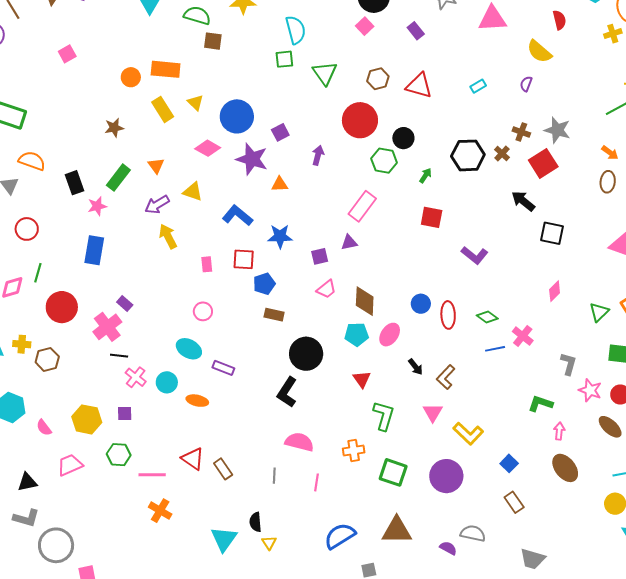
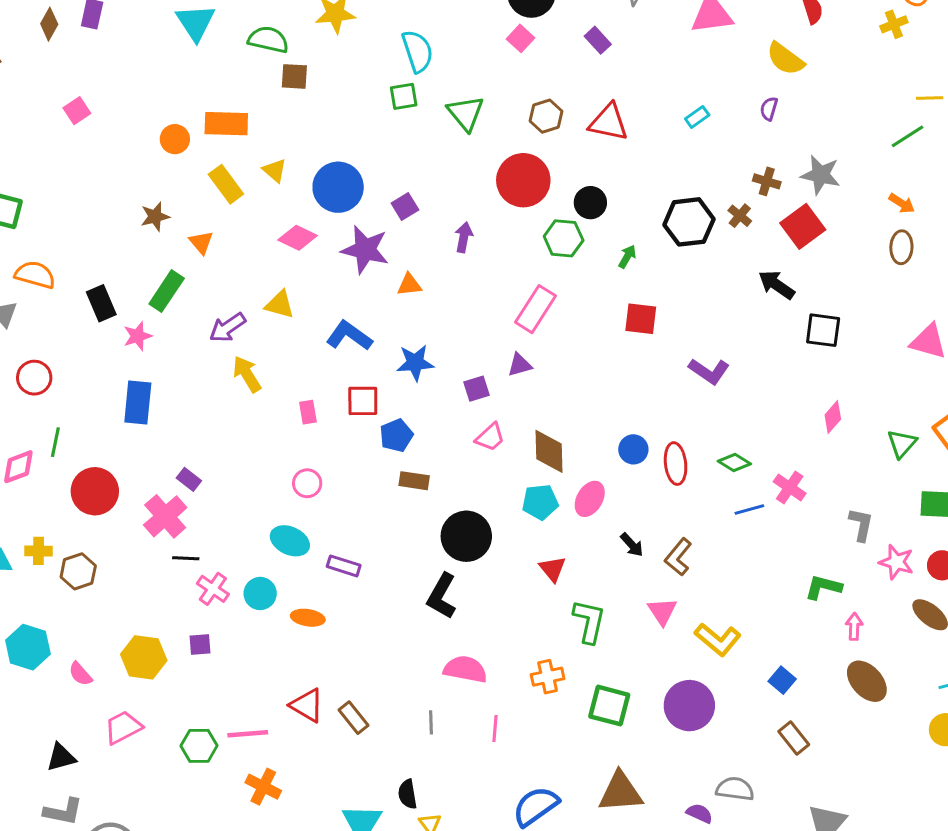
orange triangle: (156, 166) -> (201, 242), moved
green hexagon: (119, 455) -> (199, 746), moved

